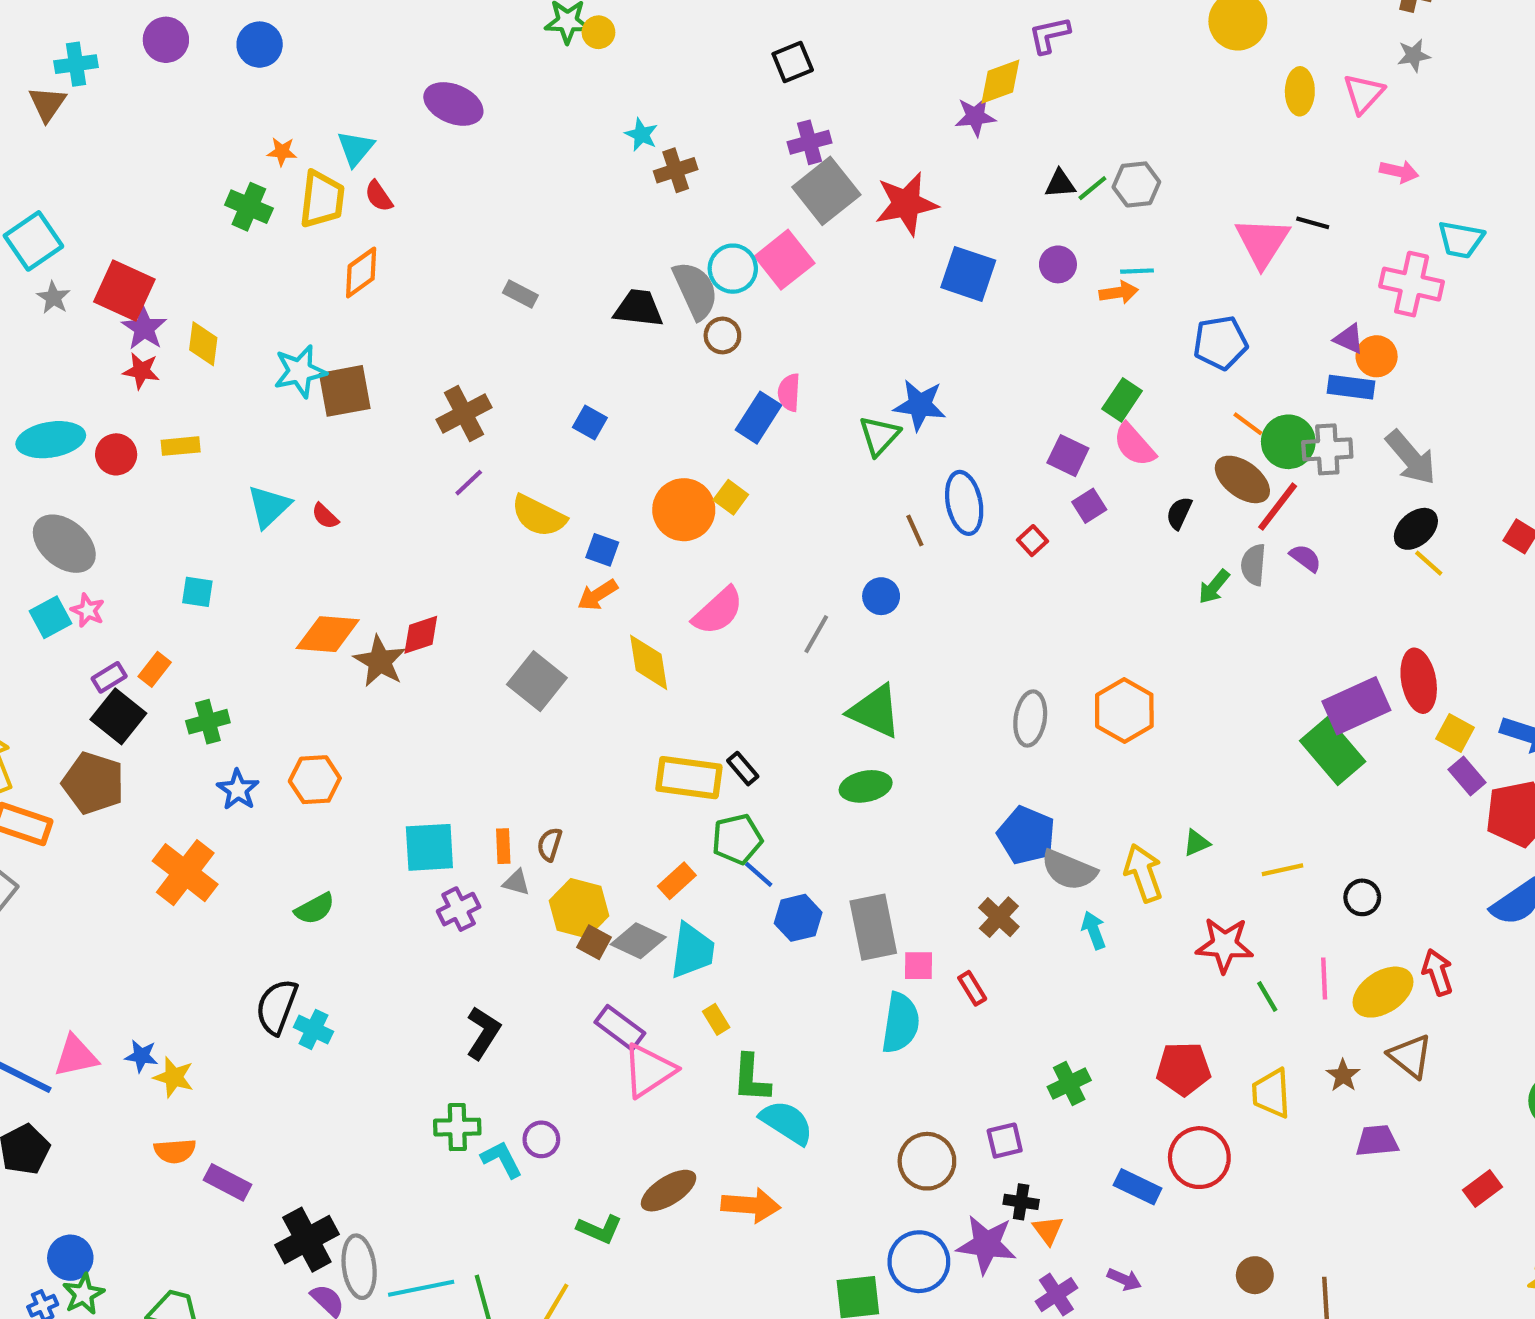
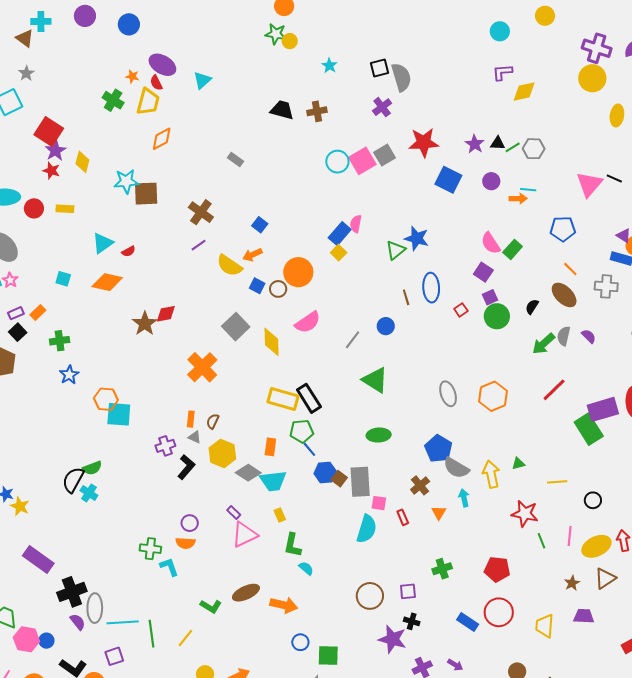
yellow diamond: (1000, 82) -> (524, 92), moved
brown triangle: (47, 104) -> (25, 38), turned -36
purple ellipse: (453, 104) -> (162, 65), moved
purple star: (975, 117) -> (475, 144), moved, turned 30
cyan star: (641, 135) -> (329, 65), moved
purple cross: (809, 142) -> (382, 107), turned -30
cyan triangle: (356, 148) -> (202, 80), moved
gray square: (826, 191) -> (385, 155), moved, size x0.7
red semicircle: (379, 196) -> (156, 83), moved
gray semicircle: (695, 290) -> (401, 77), moved
gray star: (53, 298) -> (26, 73), moved
black trapezoid: (639, 308) -> (282, 110), moved
brown circle: (722, 335) -> (278, 289), moved
brown cross: (464, 413) -> (201, 212), turned -35
green circle: (1288, 442) -> (497, 316), moved
pink semicircle: (1134, 445) -> (491, 243), moved
yellow square: (731, 497) -> (339, 253), moved
red line: (1278, 507) -> (554, 390), moved
red semicircle: (325, 516) -> (129, 251), turned -80
green arrow: (1214, 587) -> (544, 344), size x1.4
orange arrow: (598, 595) -> (252, 255), moved
orange diamond: (328, 634) -> (107, 282), moved
gray square: (537, 681) -> (236, 327), moved
black square: (118, 716) -> (18, 332), size x0.7
gray ellipse: (1030, 718) -> (448, 394), turned -35
black rectangle: (743, 769) -> (309, 398), size x1.8
orange hexagon: (315, 780) -> (106, 399), moved
green ellipse: (866, 786) -> (379, 435), moved
cyan square: (429, 847) -> (119, 414), moved
orange cross: (185, 873) -> (202, 367), moved
orange rectangle: (677, 881) -> (270, 447), turned -48
green semicircle: (315, 909) -> (92, 468), moved
brown square: (594, 942) -> (339, 479), moved
cyan trapezoid: (692, 951) -> (273, 481), turned 68
purple rectangle: (620, 1028) -> (234, 513), size x0.6
black L-shape: (483, 1033) -> (186, 467), moved
brown triangle: (1410, 1056) -> (605, 578), turned 40
yellow trapezoid: (1271, 1093) -> (545, 626), moved
cyan semicircle: (787, 1122) -> (306, 568), size x0.6
purple circle: (541, 1139) -> (190, 523), moved
orange semicircle: (175, 1151) -> (185, 543), moved
purple rectangle: (228, 1182) -> (38, 559), size x1.4
orange triangle: (1048, 1230) -> (439, 513), moved
blue circle: (919, 1262) -> (300, 642), moved, size x0.6

